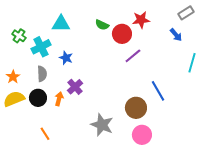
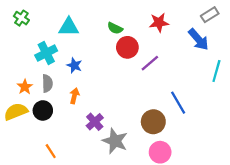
red circle: (122, 34) -> (127, 47), moved
blue arrow: (176, 35) -> (198, 39), size x1.5
green cross: (19, 36) -> (21, 18), moved
orange star: (13, 77) -> (25, 87), moved
purple cross: (75, 87) -> (95, 122), moved
orange arrow: (59, 99) -> (74, 96), moved

